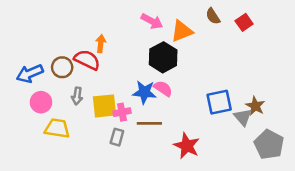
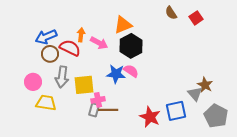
pink arrow: (152, 21) -> (99, 43), moved
orange triangle: (182, 31) -> (123, 25), moved
blue arrow: (30, 74) -> (46, 37), moved
gray arrow: (77, 96) -> (62, 77), size x1.5
blue square: (219, 102) -> (176, 111), moved
pink cross: (122, 112) -> (98, 100), moved
brown line: (149, 123) -> (108, 110), moved

